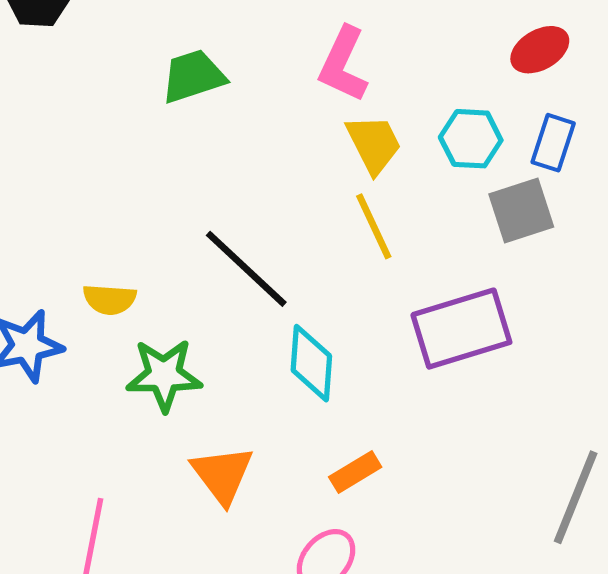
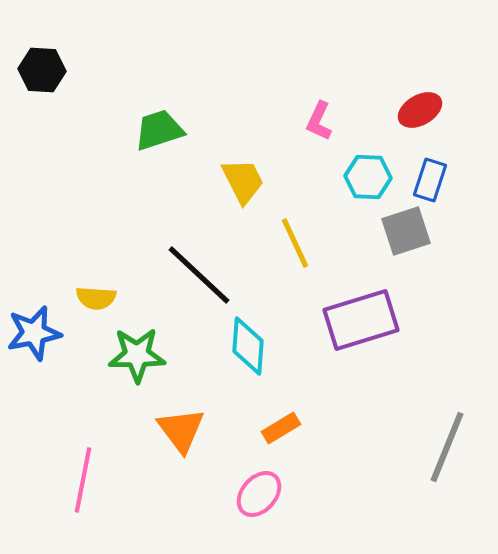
pink L-shape: (343, 64) -> (319, 121), moved, size x0.7
yellow trapezoid: (374, 144) -> (243, 181), moved

